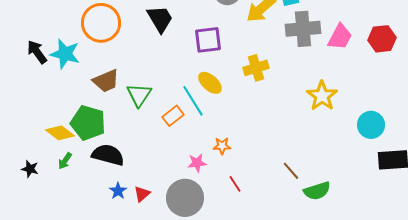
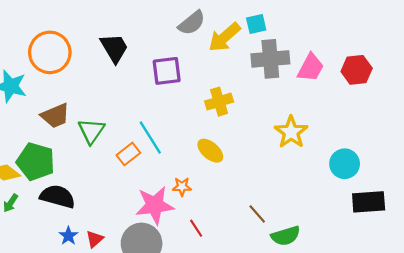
yellow ellipse: (210, 83) -> (210, 151), moved
pink star: (197, 163) -> (155, 205), size x1.8

